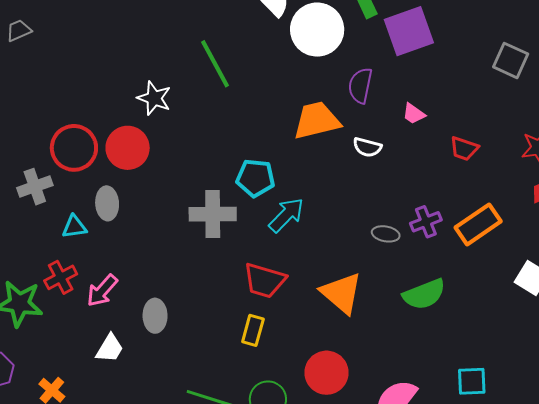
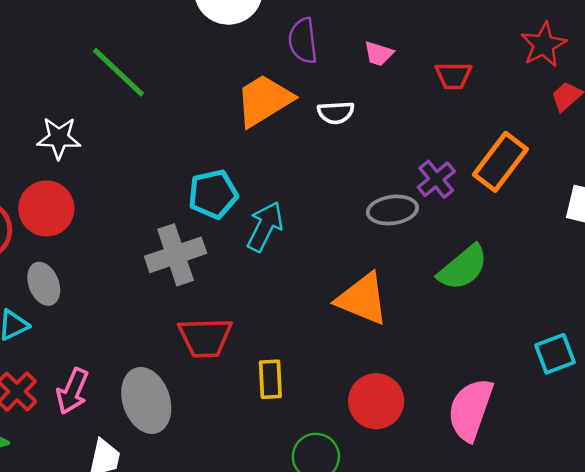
gray ellipse: (386, 234) -> (392, 210), size x1.4
red trapezoid: (264, 280) -> (205, 337), moved
gray ellipse: (155, 316) -> (146, 400), size x1.5

